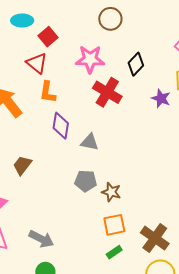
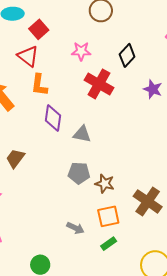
pink star: (90, 59) -> (81, 51), size x0.7
brown cross: (155, 238) -> (148, 201), moved
gray arrow: (41, 239) -> (75, 228), moved, size x0.7

